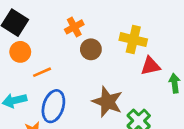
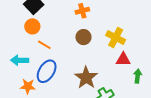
orange cross: (74, 27) -> (82, 11), moved
orange line: (42, 72) -> (44, 45), turned 40

